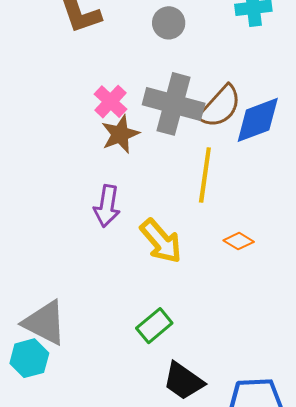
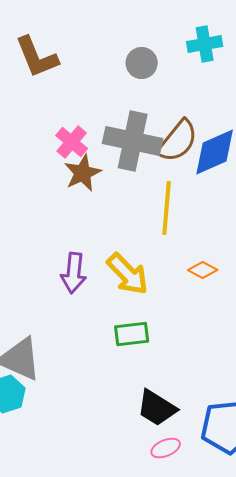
gray circle: (169, 23) -> (142, 63), moved
purple arrow: (107, 206) -> (74, 273), moved
green rectangle: (154, 326) -> (132, 334), moved, turned 36

